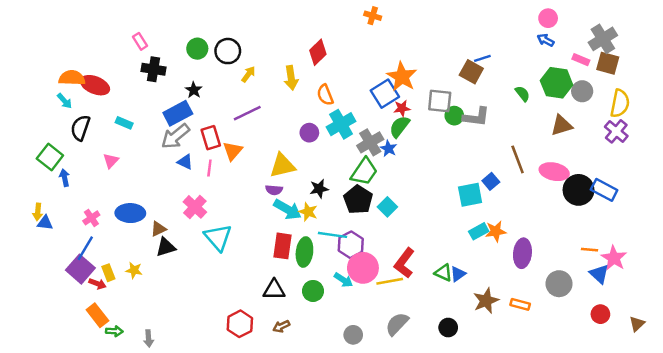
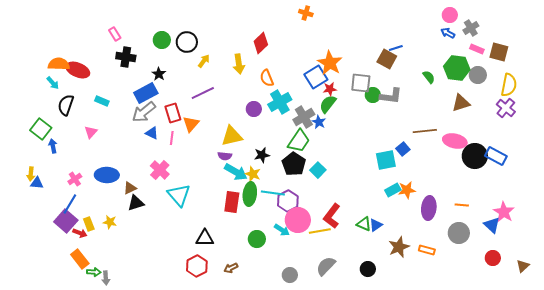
gray cross: (603, 39) -> (471, 28), moved, size x0.7
brown line: (518, 159) -> (425, 131), turned -75
orange line: (589, 250) -> (462, 205), moved
green ellipse: (304, 252) -> (250, 194), moved
black triangle: (274, 290) -> (205, 238), moved
gray arrow: (149, 338) -> (106, 278), moved

